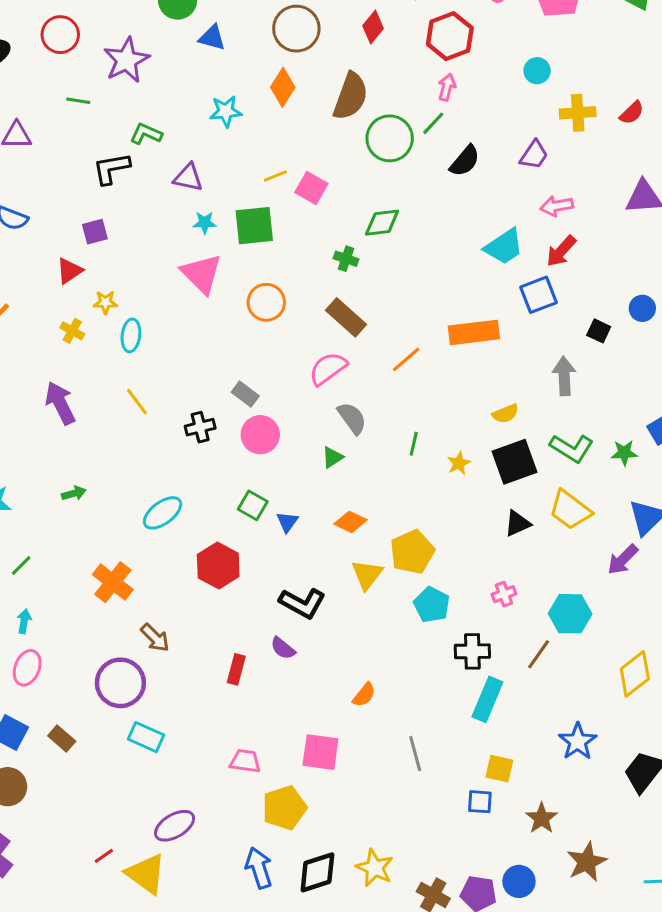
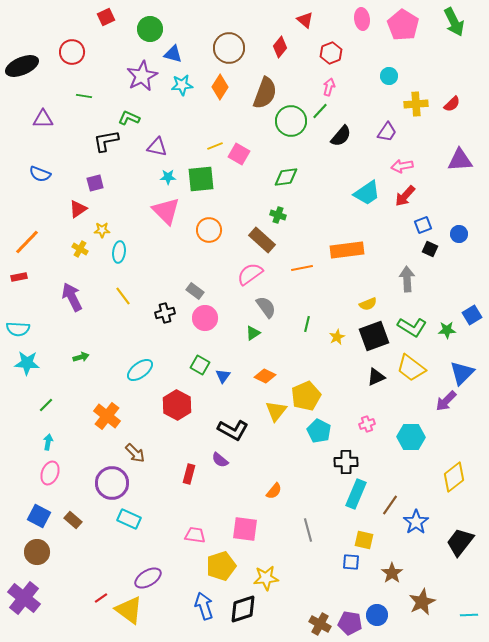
red hexagon: (450, 36) -> (331, 53), size x0.7
purple star: (126, 60) -> (142, 76), moved
cyan star: (226, 111) -> (182, 85), moved
green cross: (346, 259) -> (278, 215), moved
blue square: (539, 295) -> (423, 225), moved, size x0.7
orange line: (406, 359) -> (302, 268), turned 30
brown line: (539, 654) -> (390, 505), moved
yellow star: (375, 868) -> (266, 578), moved, turned -30

